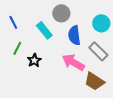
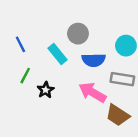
blue semicircle: (74, 35) -> (94, 60), turned -84
gray rectangle: (98, 51) -> (122, 79), turned -36

